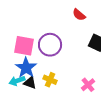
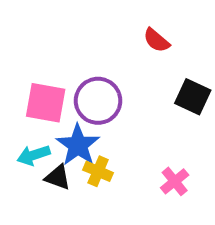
blue star: (26, 68) -> (78, 145), moved
cyan arrow: (17, 81) -> (34, 155), moved

